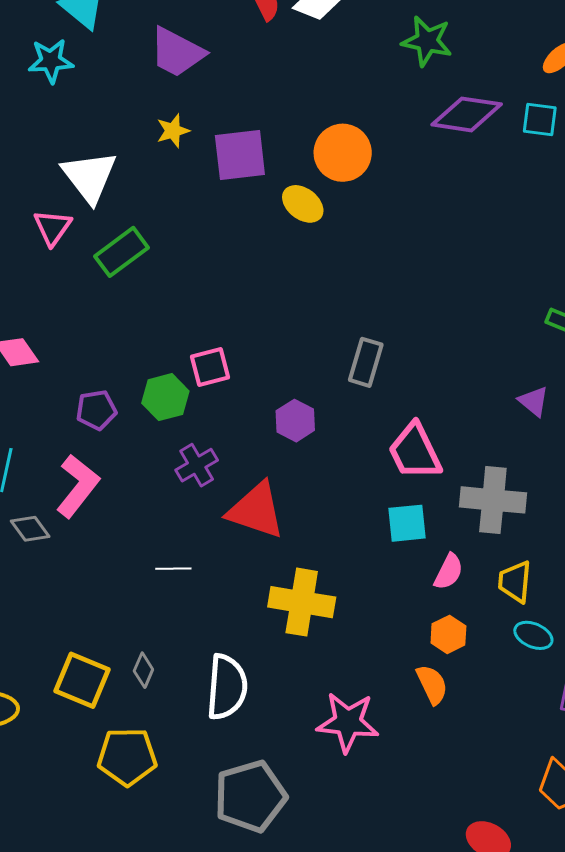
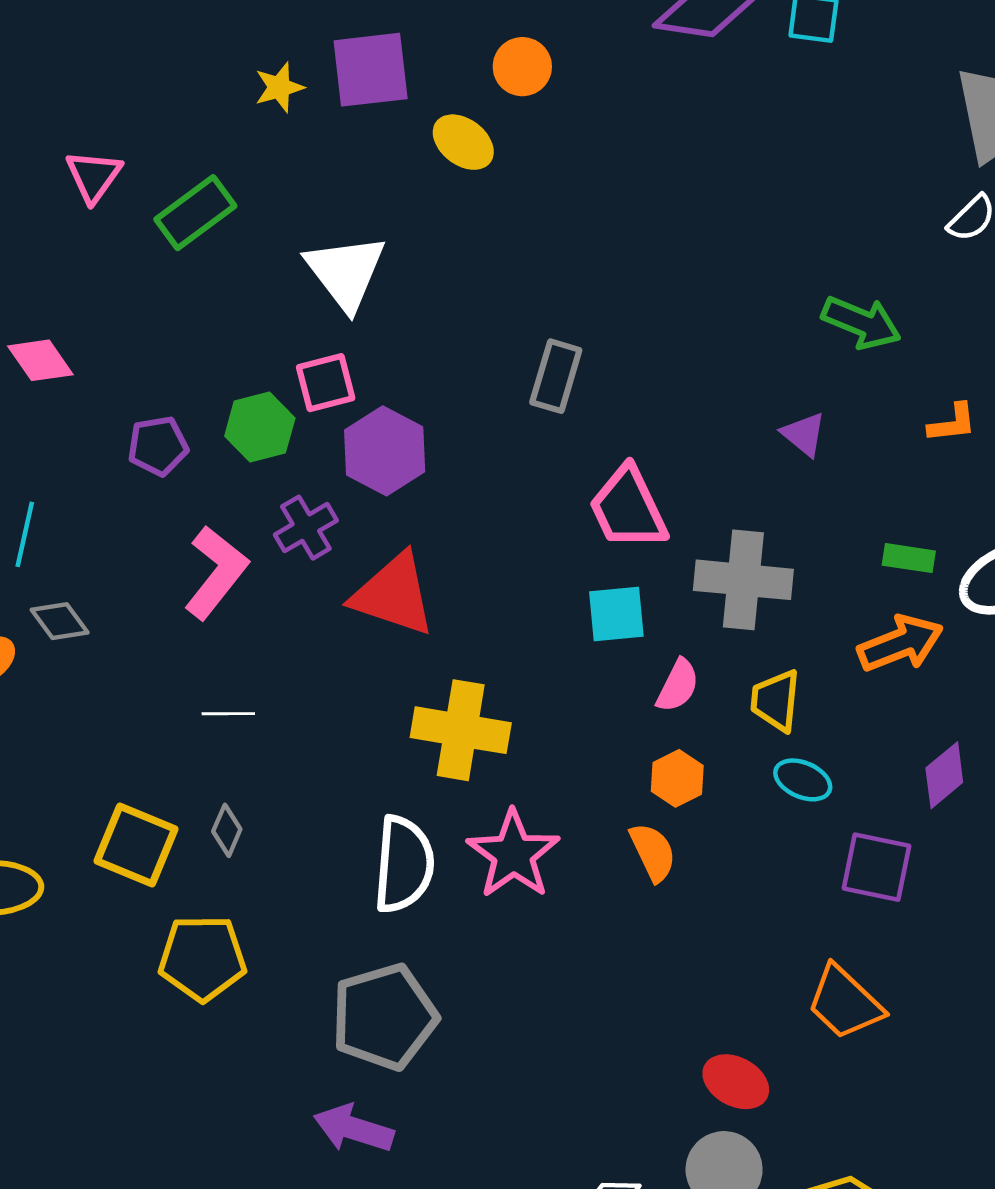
yellow star: (173, 131) -> (279, 87), moved
orange circle: (343, 153) -> (522, 67), size x0.7
white triangle: (89, 177) -> (346, 272), moved
purple hexagon: (295, 421) -> (385, 451), moved, size x1.4
pink L-shape: (78, 486) -> (216, 572), moved
white line: (173, 569) -> (228, 714), moved
white semicircle: (227, 687) -> (404, 864), moved
pink star: (348, 722) -> (513, 854), moved, turned 30

